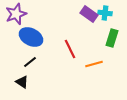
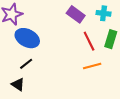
purple rectangle: (89, 14) -> (76, 14), moved
red line: (70, 49) -> (89, 41), moved

